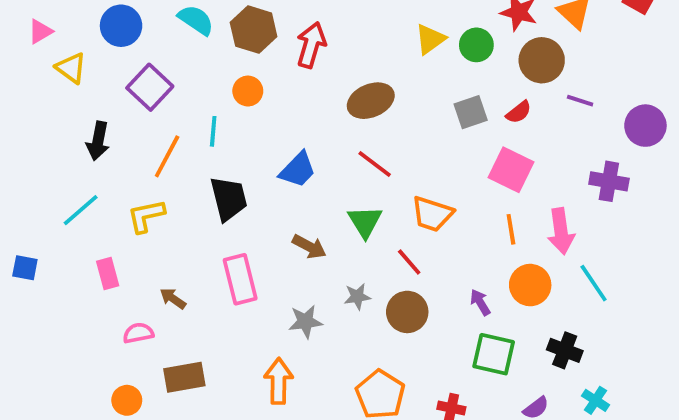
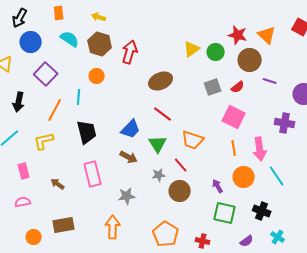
blue trapezoid: (298, 170) -> (131, 129), moved
gray star: (357, 297) -> (159, 175), moved
pink semicircle: (138, 333) -> (23, 202), moved

